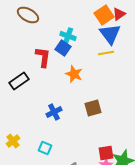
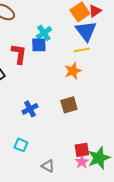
cyan cross: (68, 36) -> (44, 33), turned 35
blue square: (63, 48) -> (39, 45), turned -35
orange star: (74, 74) -> (73, 71), moved, turned 30

